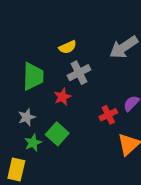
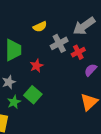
gray cross: (79, 73) -> (59, 43), moved
red cross: (108, 115) -> (78, 52), moved

